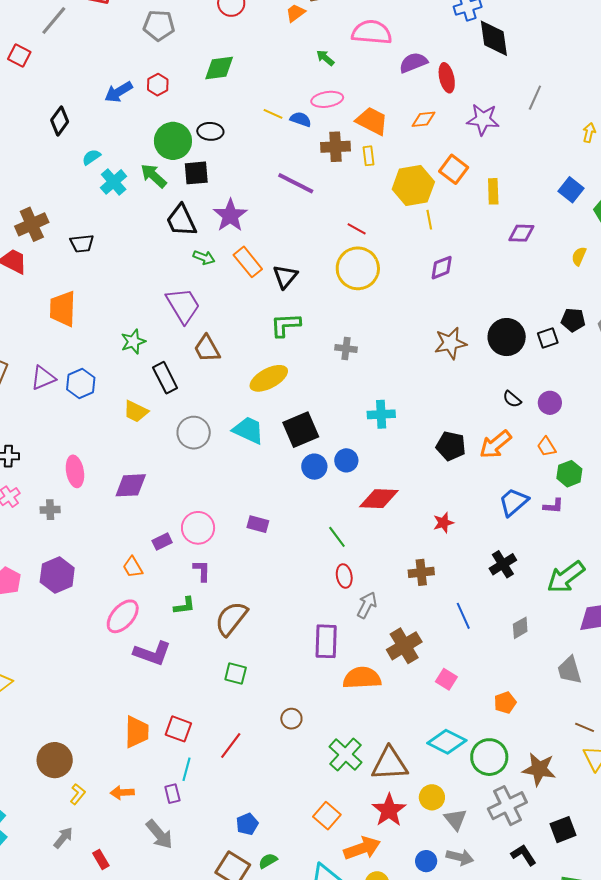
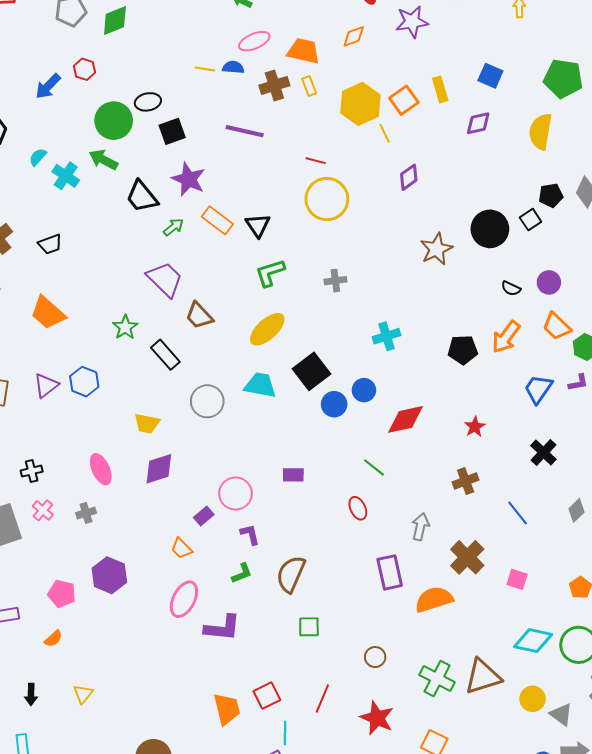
green diamond: (219, 68) -> (115, 20), moved
orange square: (454, 169) -> (404, 100), moved, turned 32
black square: (196, 173) -> (172, 131), moved
blue square: (571, 190) -> (490, 76), moved
yellow semicircle: (579, 256) -> (541, 132), size x1.8
green arrow: (204, 258) -> (173, 227), turned -45
orange trapezoid: (63, 309) -> (48, 313), turned -36
yellow trapezoid: (136, 411) -> (147, 423), moved
orange trapezoid: (546, 447) -> (557, 326), size x1.4
red ellipse: (344, 576) -> (358, 508), moved
red square: (178, 729) -> (267, 696), turned -32
red star: (389, 810) -> (377, 718), moved

